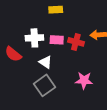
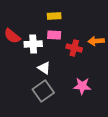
pink rectangle: (57, 40) -> (54, 35), moved
red semicircle: (13, 54) -> (12, 36), moved

